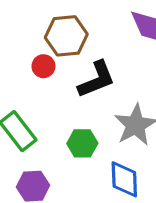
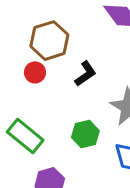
black L-shape: (97, 79) -> (85, 74), size x0.7

